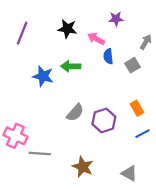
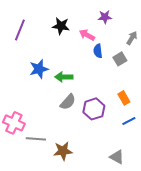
green arrow: (71, 66) -> (64, 77), moved
blue star: (43, 76) -> (39, 69), turned -30
brown star: (83, 167) -> (63, 151), moved, turned -30

